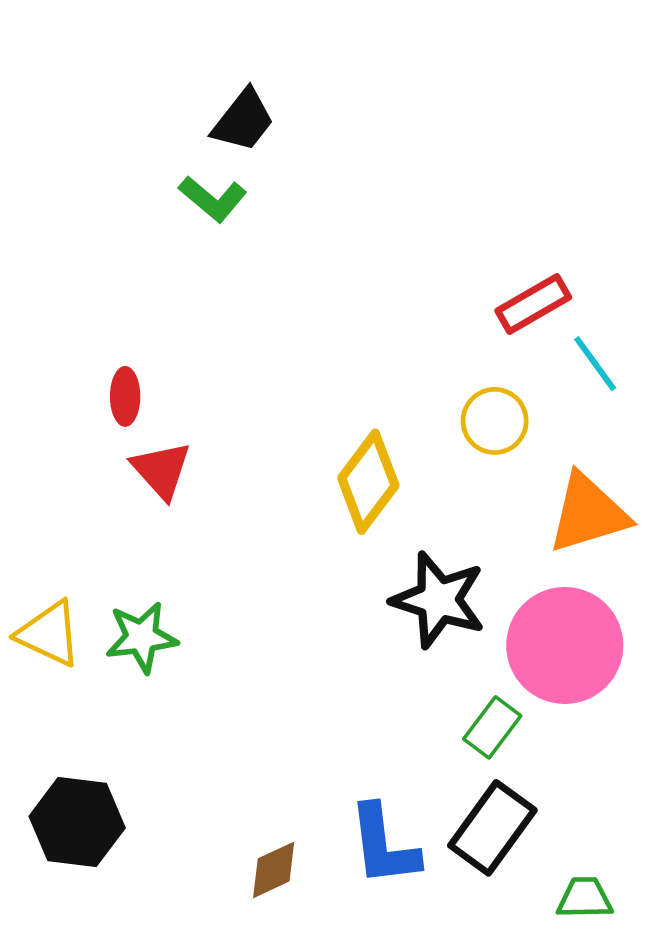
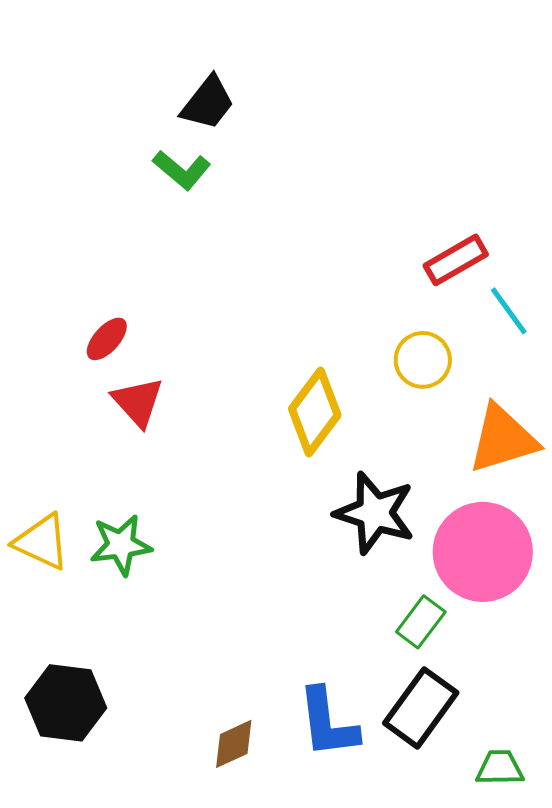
red ellipse: (125, 396) -> (107, 339), turned 42

